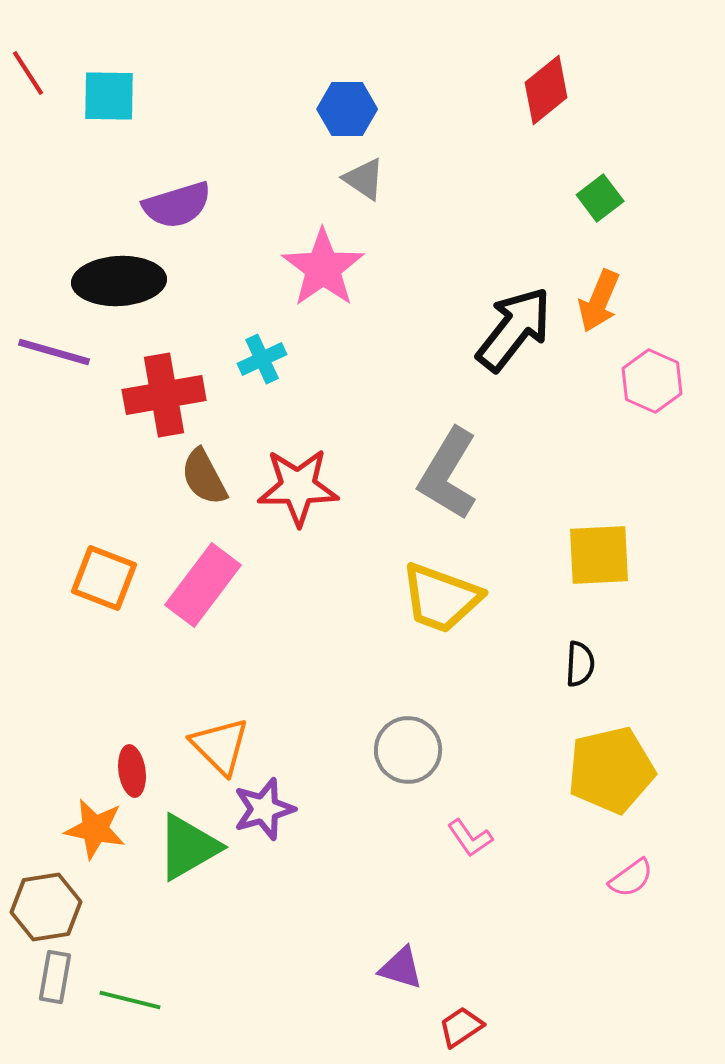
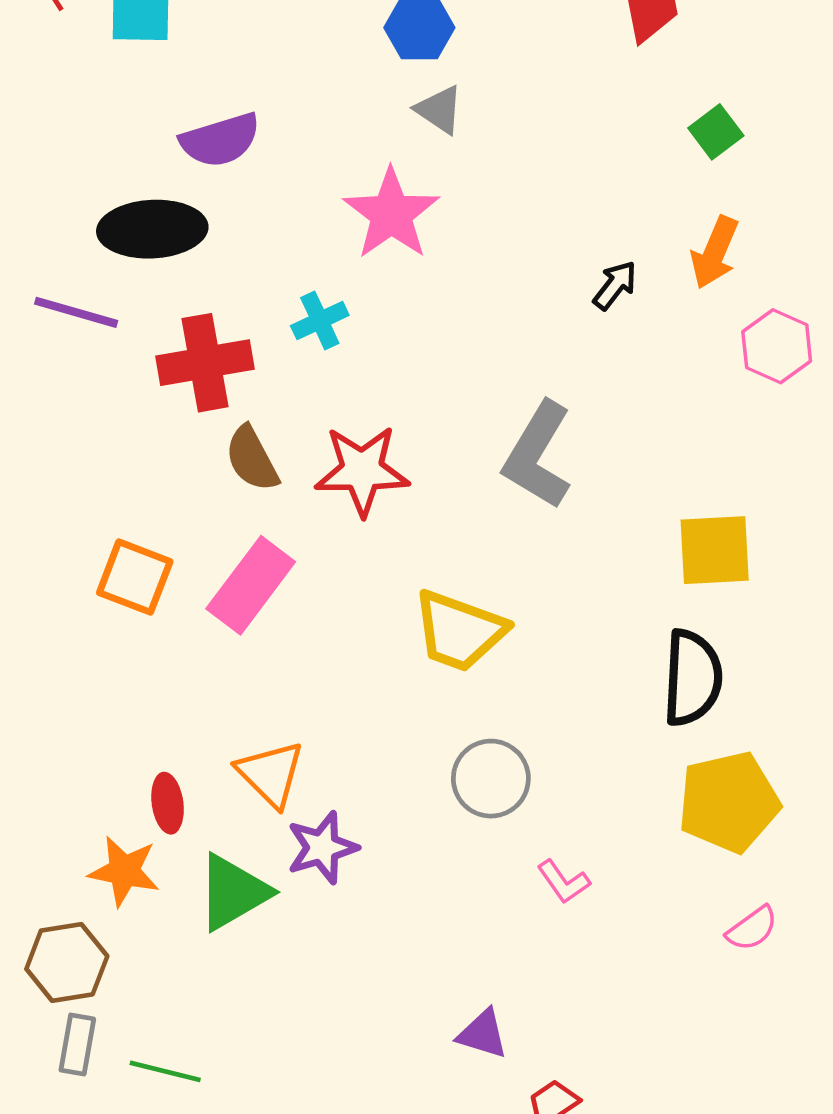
black arrow: (514, 329) -> (615, 285), size x0.5
yellow trapezoid: (441, 598) -> (459, 631), moved
black semicircle: (580, 664) -> (692, 678), size x1.8

